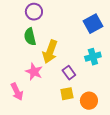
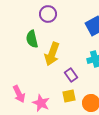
purple circle: (34, 12) -> (48, 14), moved
pink star: (34, 72) -> (41, 103), moved

